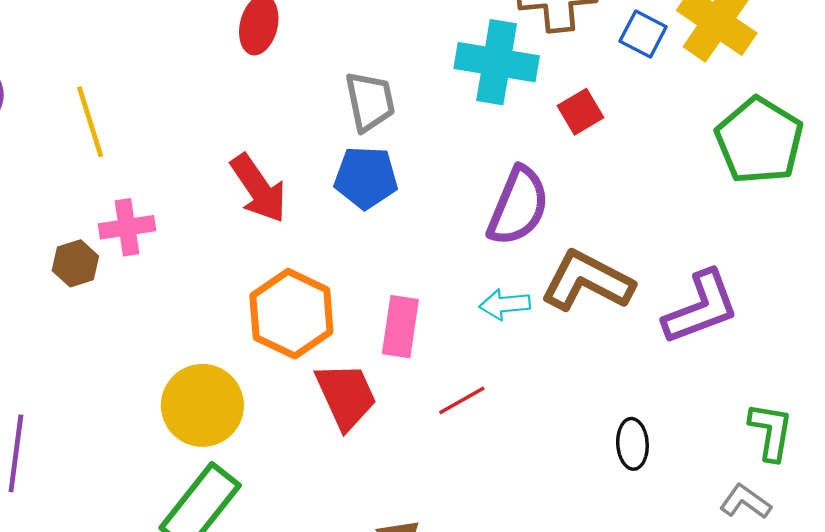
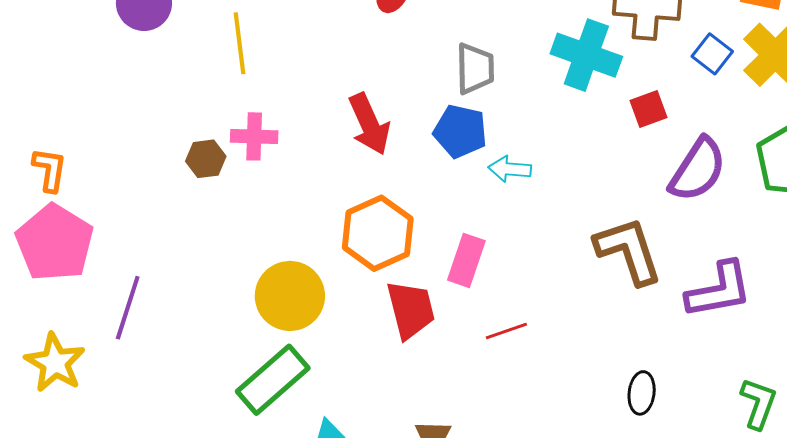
purple semicircle: (518, 206) -> (698, 170), moved
brown L-shape: (587, 281) -> (629, 251), turned 34
cyan arrow: (505, 304) -> (510, 169), moved

